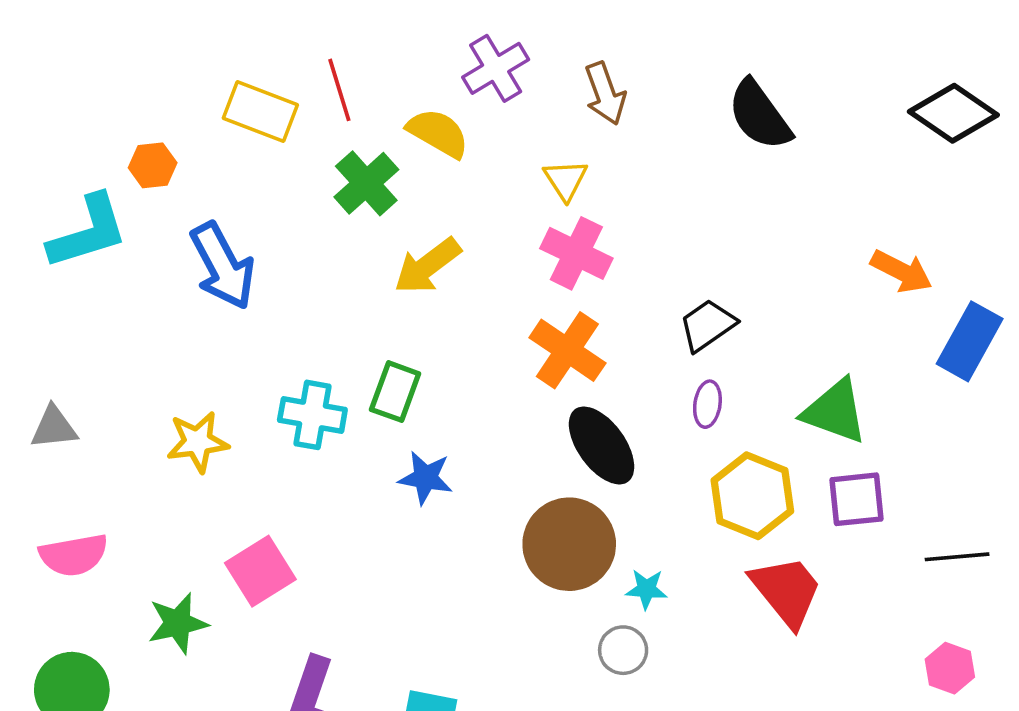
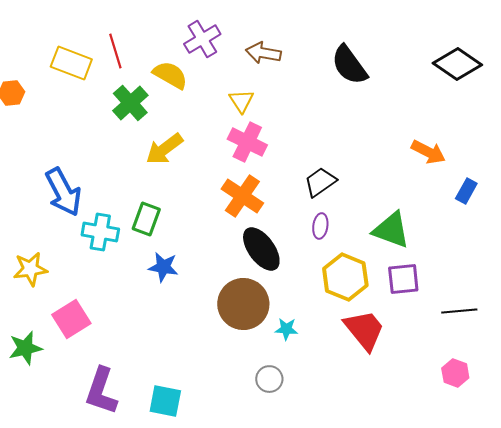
brown arrow: (605, 94) -> (263, 53), turned 120
blue arrow: (223, 266) -> (63, 192), moved
blue rectangle: (970, 341) -> (466, 191), size x0.6
yellow star: (198, 442) -> (30, 269), moved
gray circle: (623, 650) -> (269, 379), moved

